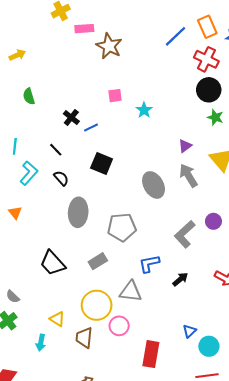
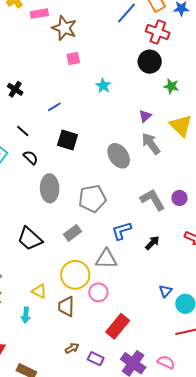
black circle: (209, 90) -> (150, 62), moved
pink square: (115, 96) -> (73, 59), moved
black cross: (71, 118) -> (15, 89), moved
purple circle: (213, 221) -> (179, 198), moved
gray L-shape: (185, 234) -> (153, 200), turned 108
red rectangle: (151, 354) -> (118, 326), moved, turned 35

